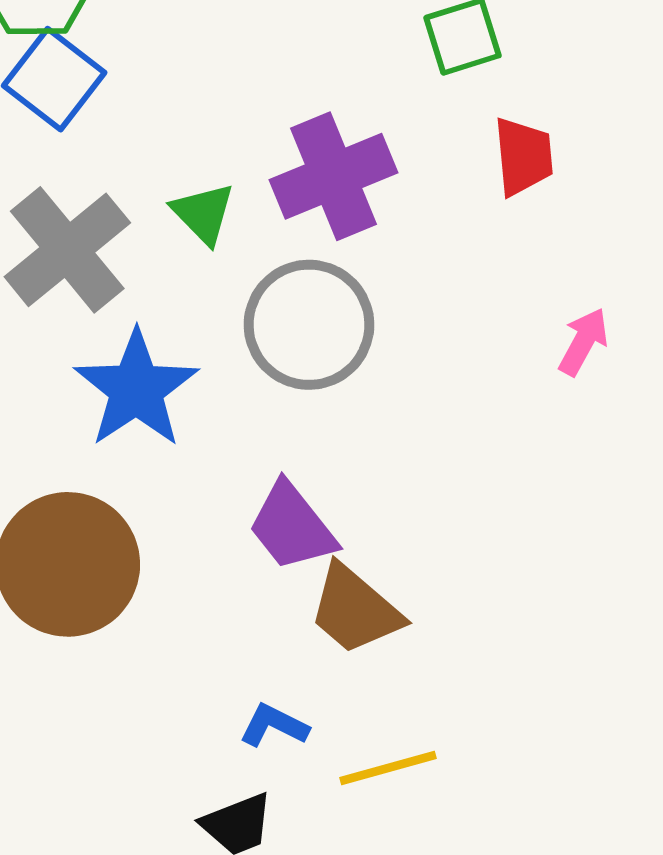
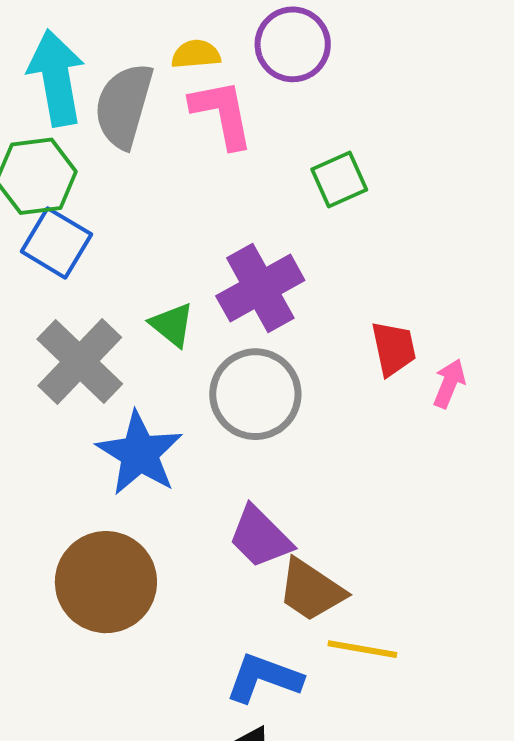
red trapezoid: (523, 156) -> (394, 349), moved
blue L-shape: (274, 726) -> (264, 678), size x1.6
yellow line: (388, 768) -> (362, 649), moved, turned 32

